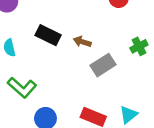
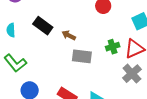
gray rectangle: (103, 65) -> (82, 56), turned 30

